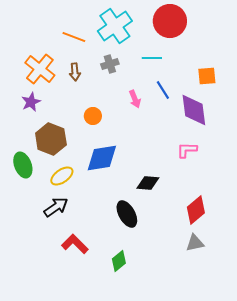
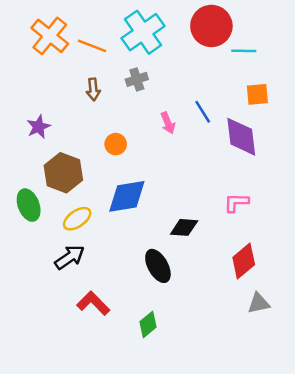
cyan line: (152, 58) -> (244, 51), moved
orange cross: (40, 69) -> (50, 36), moved
pink L-shape: (187, 150) -> (236, 203), moved
gray triangle: (195, 243) -> (259, 303), moved

